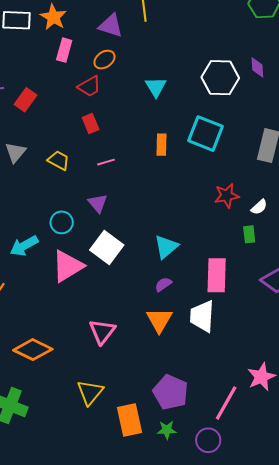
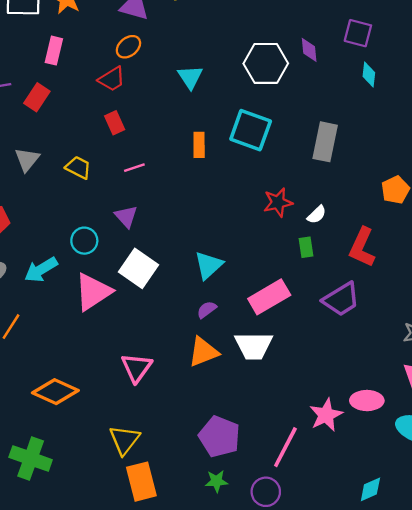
pink rectangle: (64, 50) -> (54, 51), moved
pink rectangle: (217, 275) -> (269, 297), turned 60
white trapezoid: (202, 316) -> (254, 346), turned -92
orange triangle: (159, 320) -> (203, 352), turned 40
orange rectangle: (129, 420) -> (141, 482), moved

